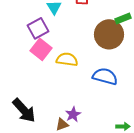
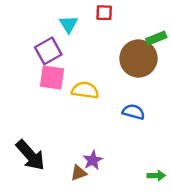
pink square: (41, 49) -> (52, 78), turned -30
blue semicircle: (105, 76) -> (133, 112), size x0.7

